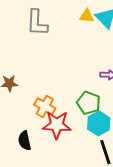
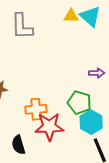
orange cross: (45, 106) -> (36, 109), turned -30

